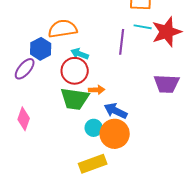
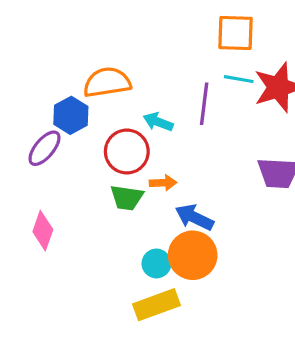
cyan arrow: (80, 54) -> (158, 122), moved
green trapezoid: (75, 99) -> (127, 198), size x0.7
cyan circle: (94, 128) -> (156, 263), moved

